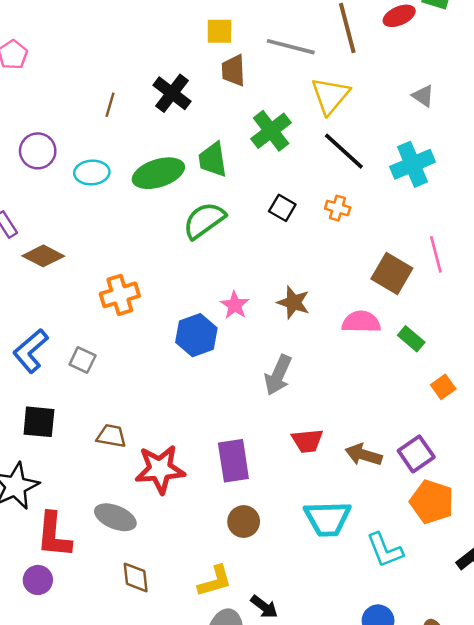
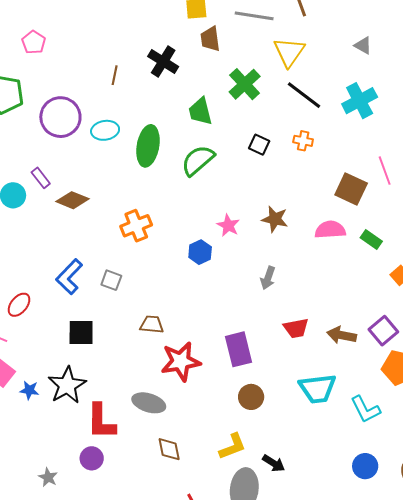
purple circle: (38, 151) -> (60, 117), size x1.4
green ellipse: (158, 173) -> (148, 146), moved, turned -57
blue hexagon: (196, 335) -> (200, 252), size x0.7
gray arrow: (278, 375) -> (268, 278), size x0.7
brown trapezoid: (111, 436) -> (152, 324), moved

